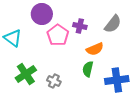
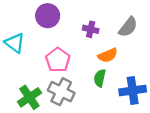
pink pentagon: (58, 35) -> (58, 60), moved
green cross: (26, 74) -> (29, 97), moved
gray cross: (54, 81) -> (61, 92), size x1.6

